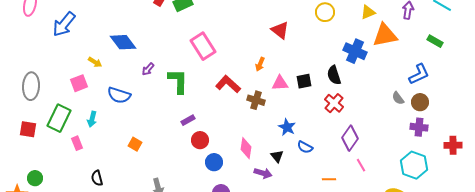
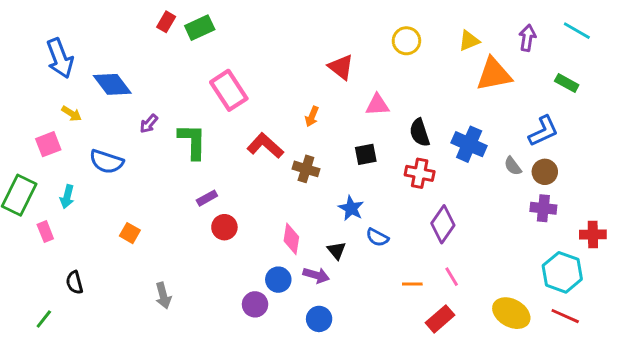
blue arrow: (64, 24) -> (60, 58), moved, turned -60
blue cross: (355, 51) -> (469, 144), moved
black square: (304, 81) -> (366, 154), moved
pink triangle: (280, 83) -> (377, 105), moved
red cross: (334, 103) -> (420, 173), turned -30
blue circle: (214, 162) -> (278, 280), moved
pink line: (361, 165) -> (452, 277), moved
cyan hexagon: (414, 165) -> (562, 272), moved

